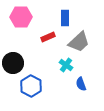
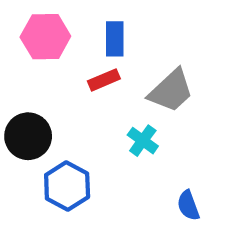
blue rectangle: (65, 18) -> (115, 39), moved
blue semicircle: (81, 84) -> (188, 205), moved

